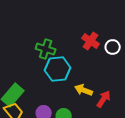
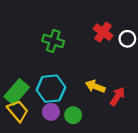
cyan hexagon: (58, 69) -> (51, 89), moved

